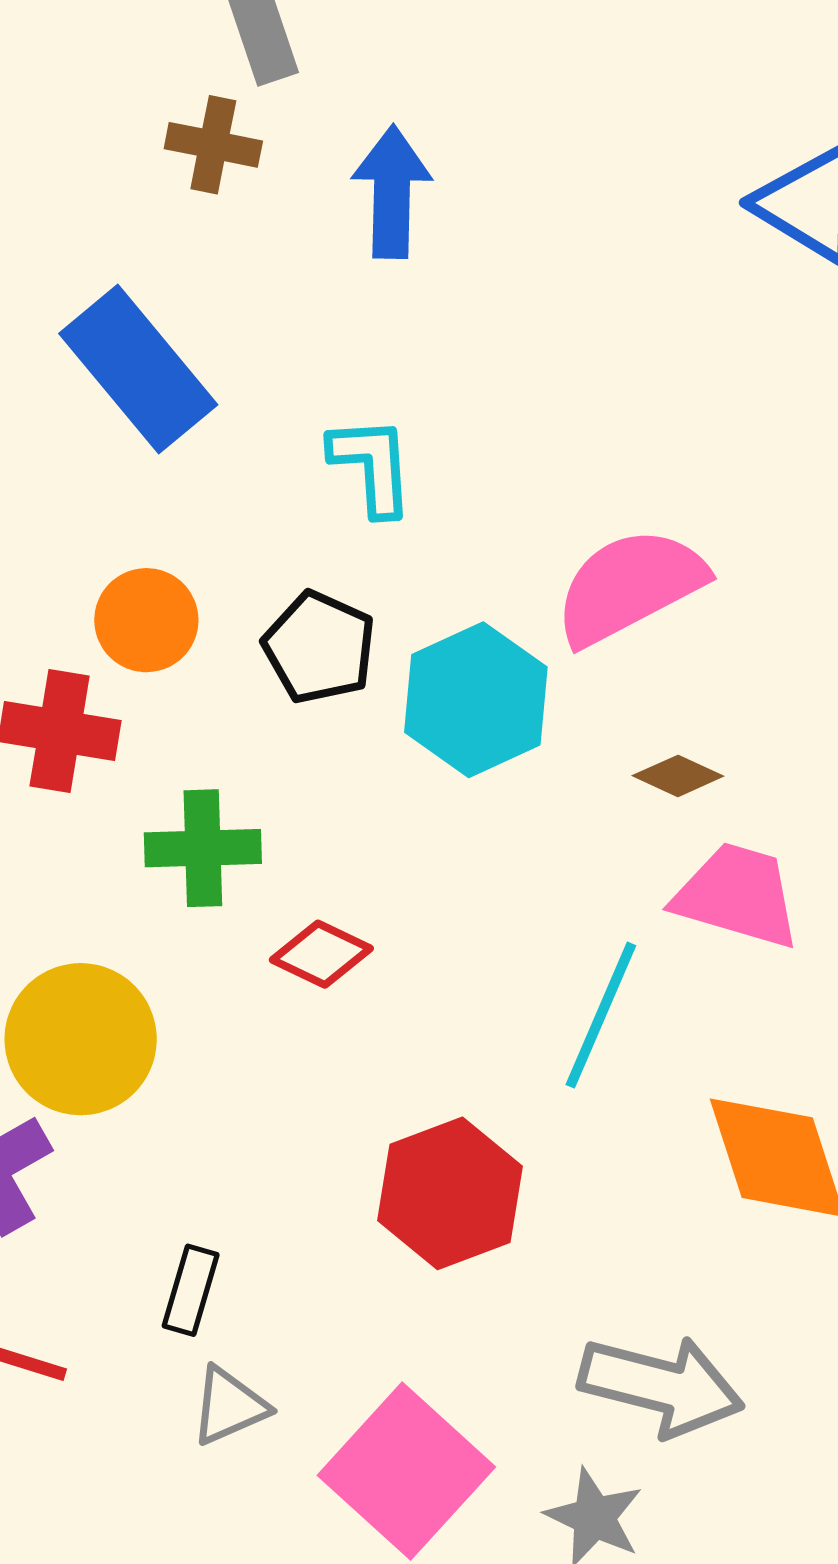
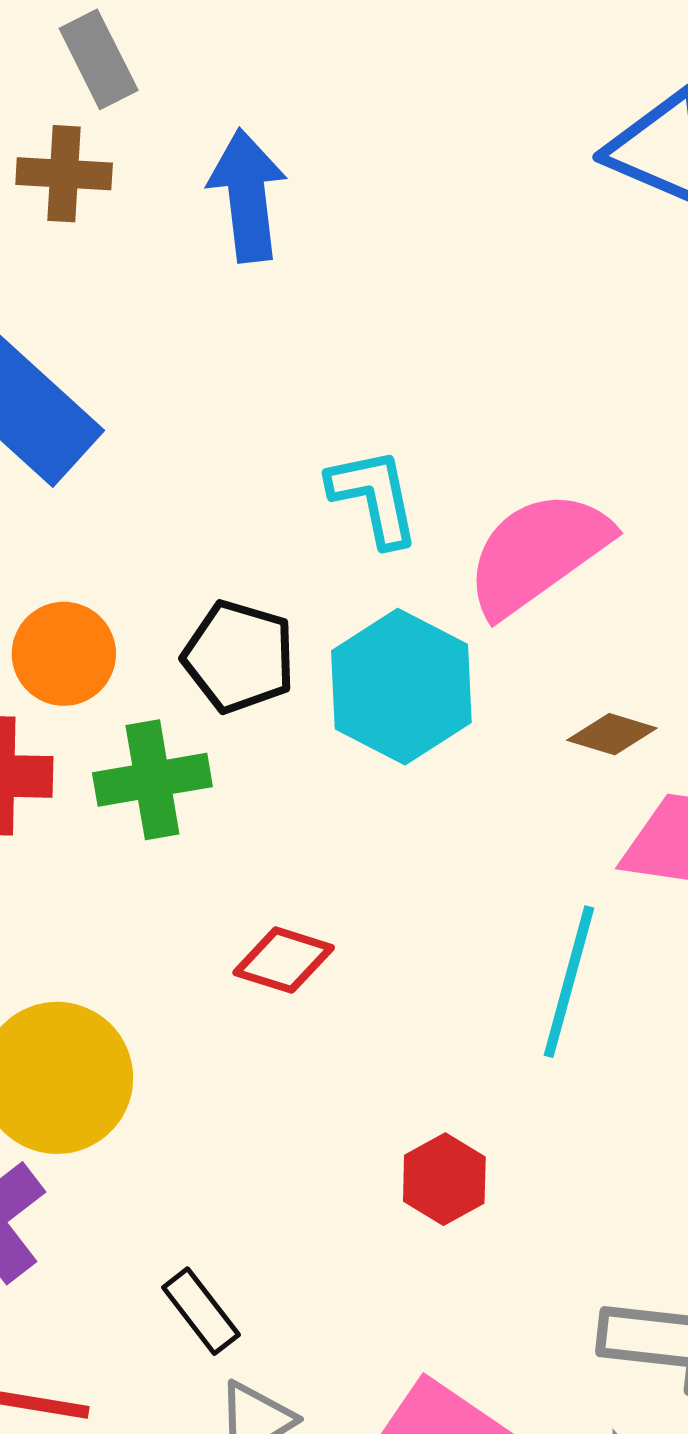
cyan L-shape: (372, 466) -> (374, 497), moved
green cross: (203, 848) -> (152, 780), moved
red hexagon: (450, 1193) -> (444, 1179), size x0.6
black rectangle: (191, 1290) -> (201, 1311), turned -46

